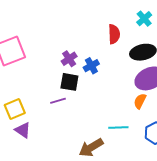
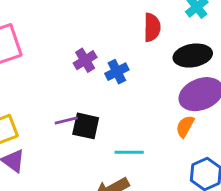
black square: (69, 82) -> (86, 126), moved
cyan line: (118, 127) -> (129, 152), moved

